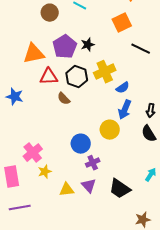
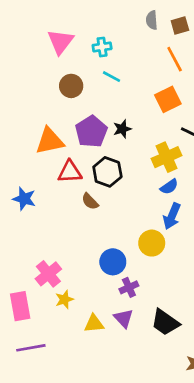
yellow cross: (105, 72) -> (167, 157), moved

